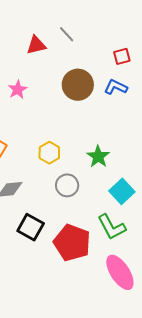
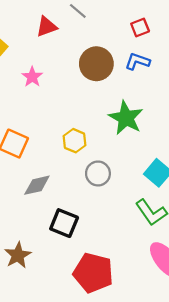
green star: (98, 157) -> (126, 118), moved, size x1.4
red pentagon: (72, 243) -> (93, 273), moved

